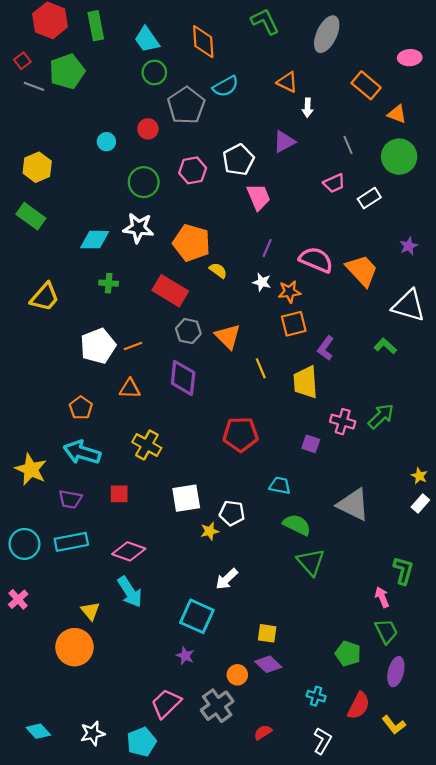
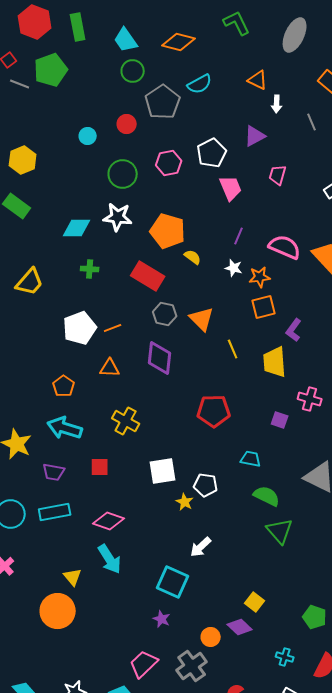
orange diamond: (203, 42) -> (179, 42), turned -72
gray line: (348, 145) -> (312, 122), moved
pink trapezoid: (334, 183) -> (278, 175), moved, turned 130
yellow star: (210, 531) -> (185, 502), turned -30
yellow square: (267, 633) -> (255, 602), moved, turned 30

